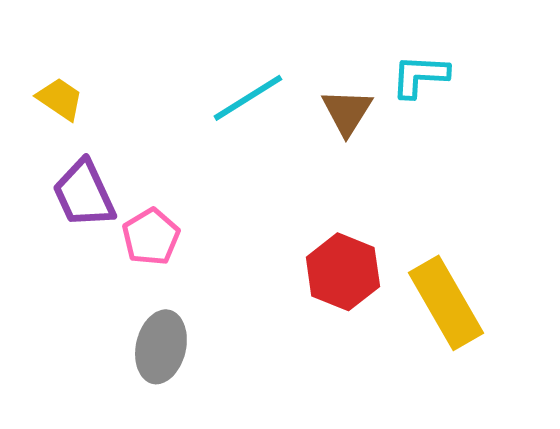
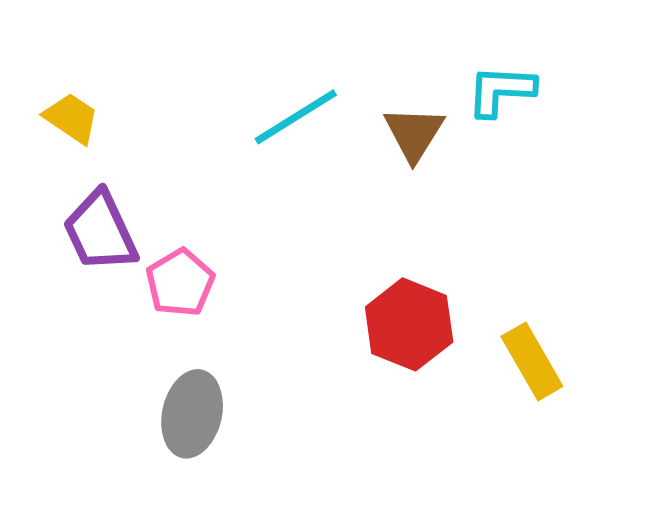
yellow rectangle: (446, 303) -> (532, 361), size x0.7

